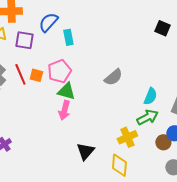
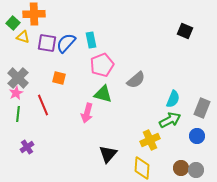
blue semicircle: (48, 22) -> (66, 43), moved
pink pentagon: (59, 71) -> (102, 65), moved
red line: (20, 74) -> (43, 105), moved
green triangle: (66, 91) -> (103, 94), moved
brown circle: (163, 142) -> (181, 168), moved

